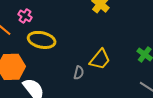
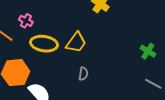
yellow trapezoid: (100, 59) -> (76, 42), moved

